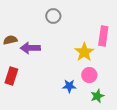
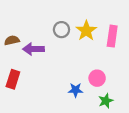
gray circle: (53, 16) -> (61, 30), moved
yellow star: (84, 52) -> (86, 31), moved

